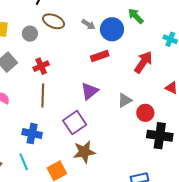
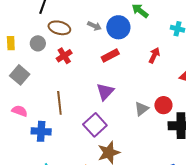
red arrow: (143, 62) -> (154, 55), size x0.7
red cross: (41, 66) -> (64, 56), moved
gray triangle: (125, 100) -> (142, 109), moved
blue cross: (32, 134) -> (41, 131), moved

